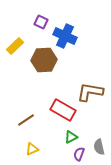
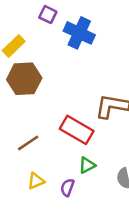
brown hexagon: (44, 60) -> (24, 79), moved
purple semicircle: (79, 154) -> (67, 187), moved

